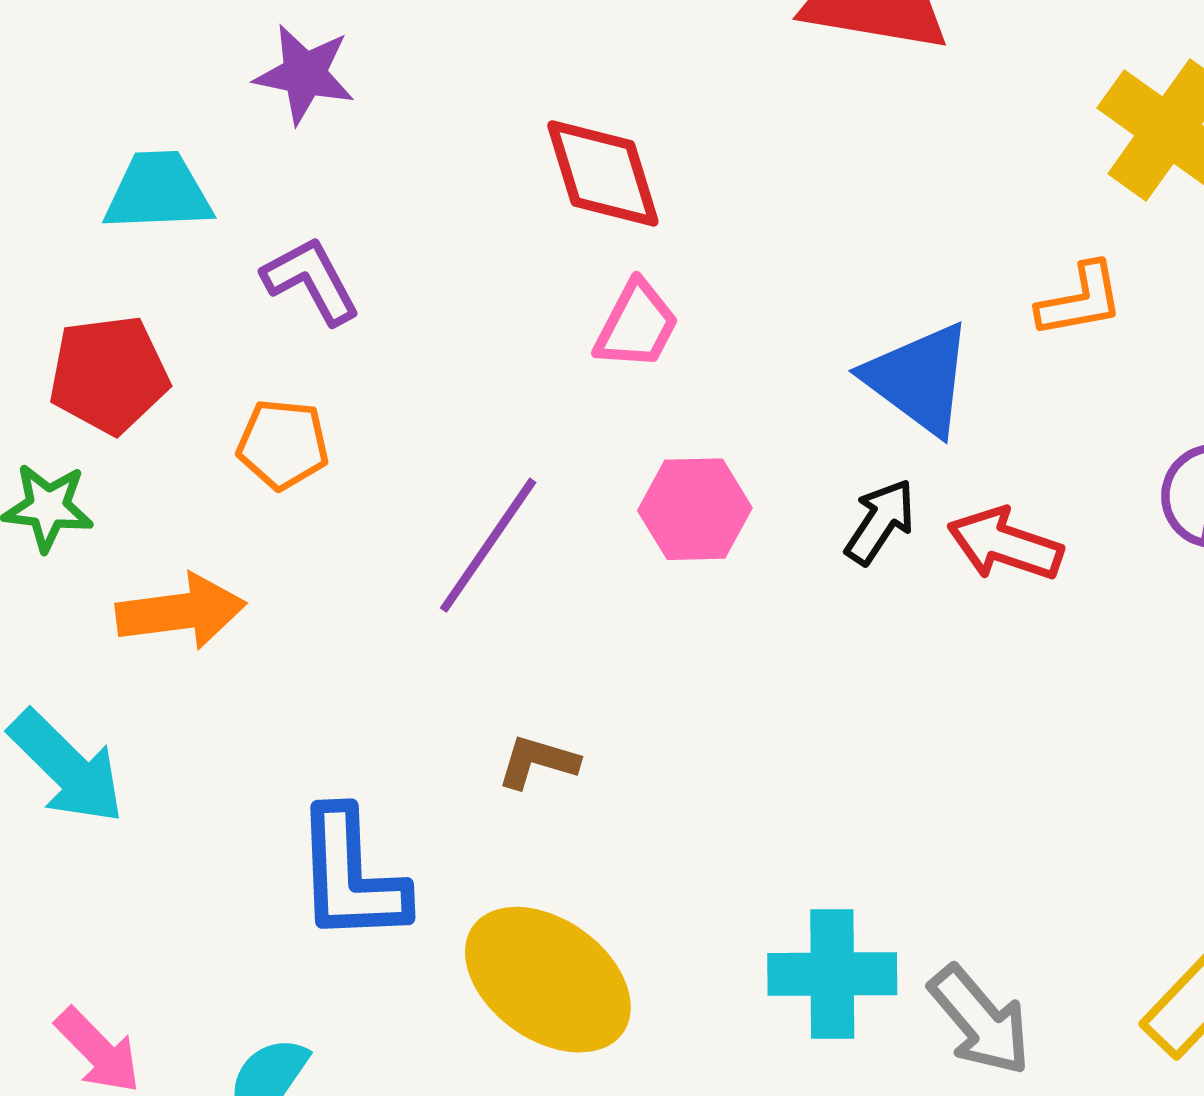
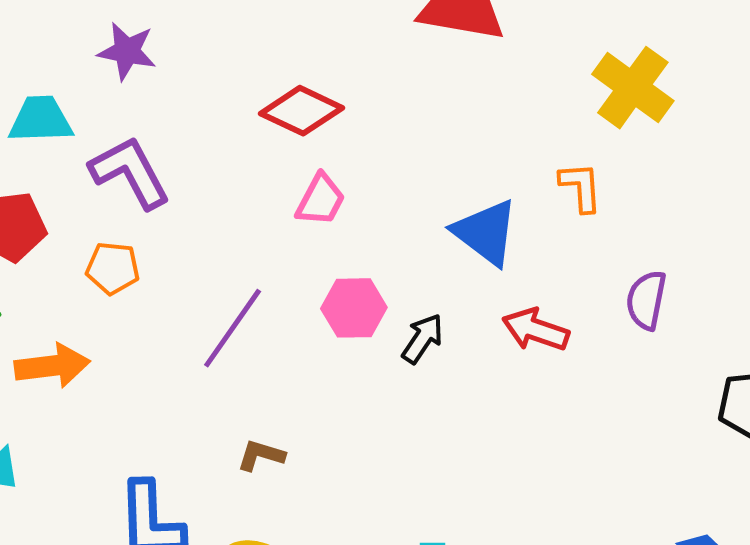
red diamond: (603, 173) -> (301, 111), turned -48
purple L-shape: (311, 280) -> (130, 172), size x1.4
orange L-shape: (1080, 300) -> (581, 187), turned -84
black arrow: (880, 522) -> (423, 339), moved

